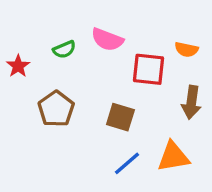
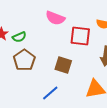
green semicircle: (64, 49) -> (19, 37), moved
blue line: (127, 163) -> (50, 93), moved

